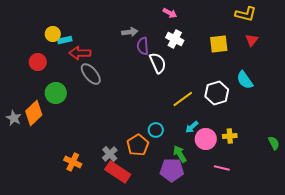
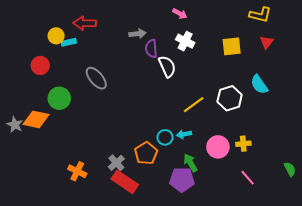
red arrow: (80, 53) -> (85, 23), moved
orange diamond: (34, 113) -> (36, 119), turned 55
cyan arrow: (192, 127) -> (184, 134), moved, turned 32
green semicircle: (274, 143) -> (290, 169), moved
pink line: (222, 168) -> (248, 178), moved, turned 35

